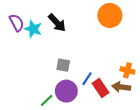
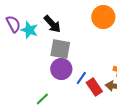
gray square: (63, 65) -> (60, 49), moved, size x1.5
purple circle: (66, 91) -> (61, 69), moved

